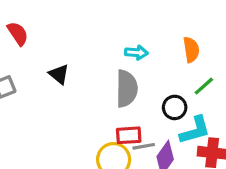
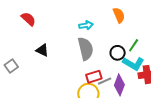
red semicircle: (18, 34) -> (28, 19), moved
green line: (204, 86) -> (134, 45), moved
cyan L-shape: (195, 130) -> (133, 64), turned 60

